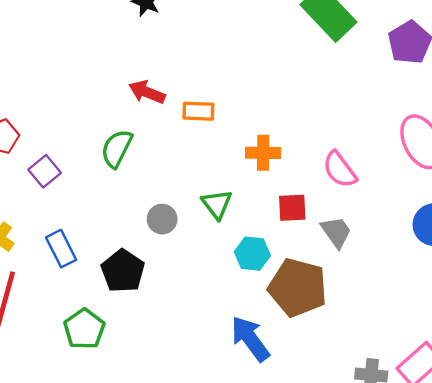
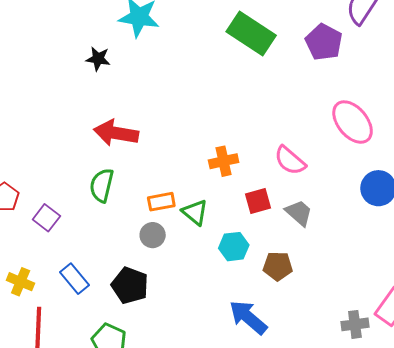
red arrow: (147, 92) -> (116, 133), size x1.4
orange rectangle: (198, 111) -> (161, 202), moved
brown pentagon: (298, 288) -> (278, 266), size x0.6

